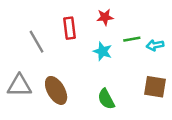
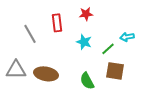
green line: (132, 39) -> (108, 49), moved, turned -32
brown square: (155, 87) -> (115, 71), moved
brown ellipse: (56, 90) -> (46, 74), turned -50

